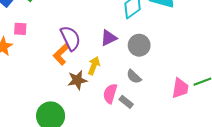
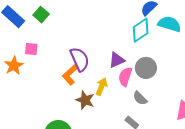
brown star: (77, 80) -> (85, 100), turned 30
pink semicircle: (110, 94) -> (125, 77), moved

